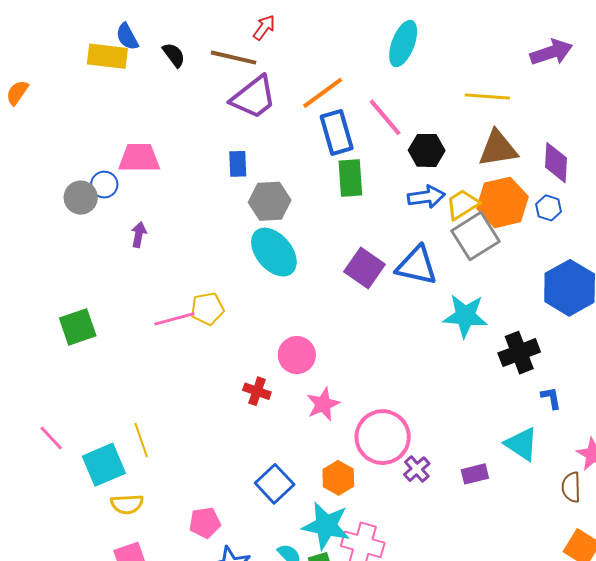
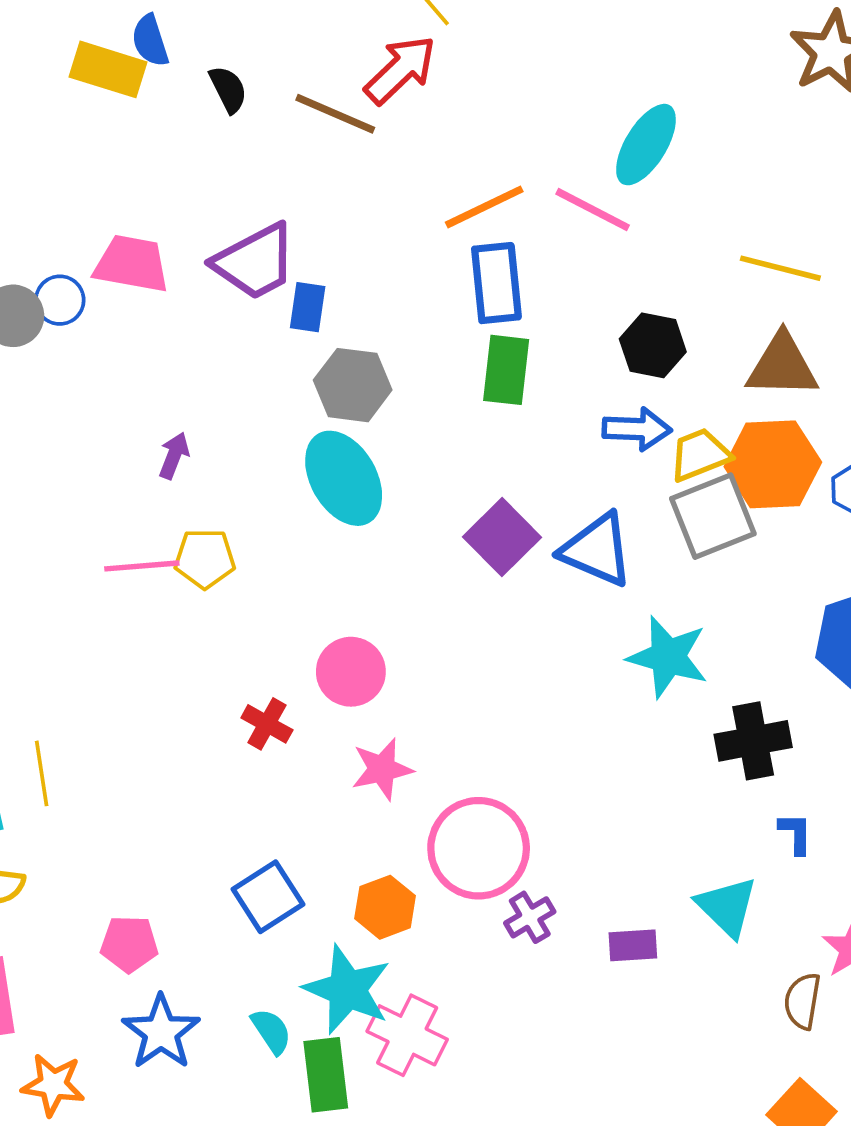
red arrow: (264, 28) -> (400, 70), size x1.6
purple trapezoid: (254, 97) -> (255, 262), moved
pink line: (385, 117) -> (593, 210), moved, turned -33
purple arrow: (139, 235) -> (174, 456), moved

